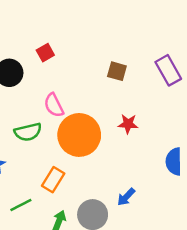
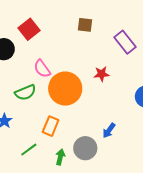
red square: (45, 53) -> (29, 29), size x1.5
purple rectangle: (168, 70) -> (125, 42), moved
brown square: (117, 71) -> (85, 25), moved

